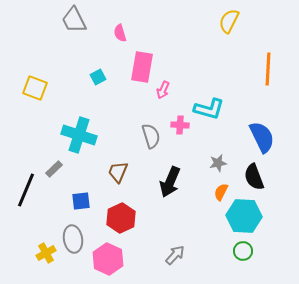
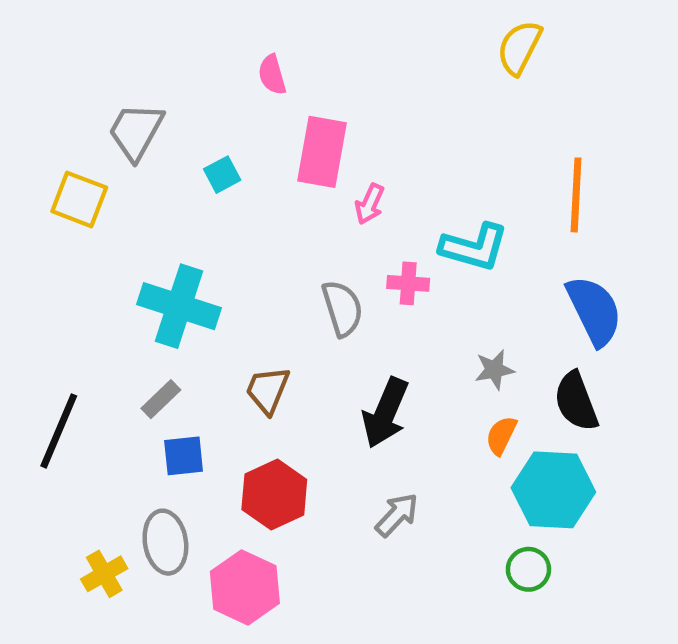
gray trapezoid: (74, 20) -> (136, 131), moved, turned 56
orange line: (268, 69) -> (576, 195), moved
gray rectangle: (54, 169) -> (161, 399), moved
green circle: (243, 251) -> (528, 569), moved
gray arrow: (175, 255) -> (397, 515), moved

